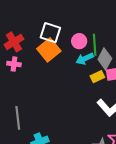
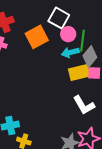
white square: (50, 33) -> (59, 18), moved
yellow rectangle: (97, 77) -> (79, 72), size x1.5

